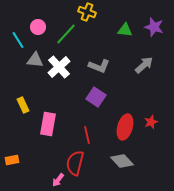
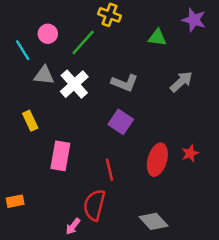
purple star: (154, 27) -> (194, 20), moved
yellow rectangle: (23, 105) -> (30, 121), moved
gray diamond: (122, 161) -> (154, 221), moved

